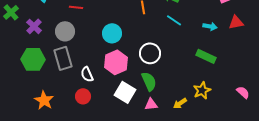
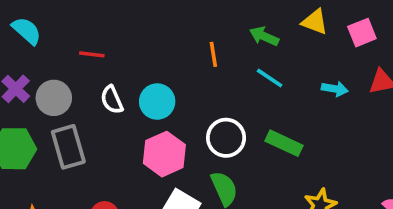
gray circle: (65, 31) -> (54, 98), moved
green rectangle: (206, 56) -> (284, 143), moved
white semicircle: (87, 74) -> (112, 100), moved

